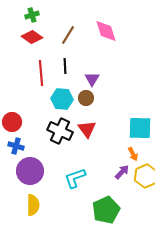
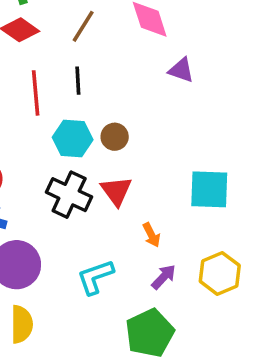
purple triangle: (92, 79) -> (181, 70), moved, turned -42
orange arrow: (133, 154) -> (151, 235), moved
purple arrow: (122, 172) -> (164, 277), moved

